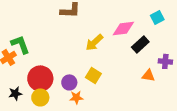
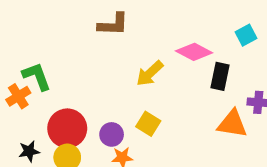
pink diamond: (123, 28) -> (194, 52), turned 35
black rectangle: (140, 44) -> (220, 76), turned -36
orange triangle: (148, 75) -> (232, 124), size x1.5

